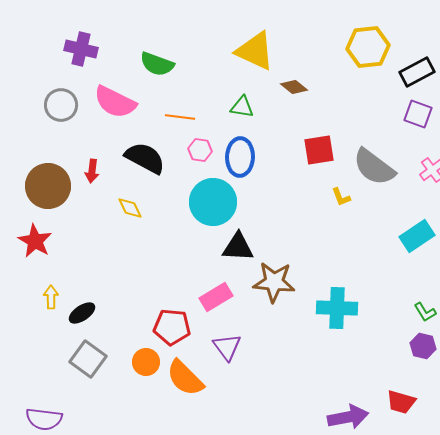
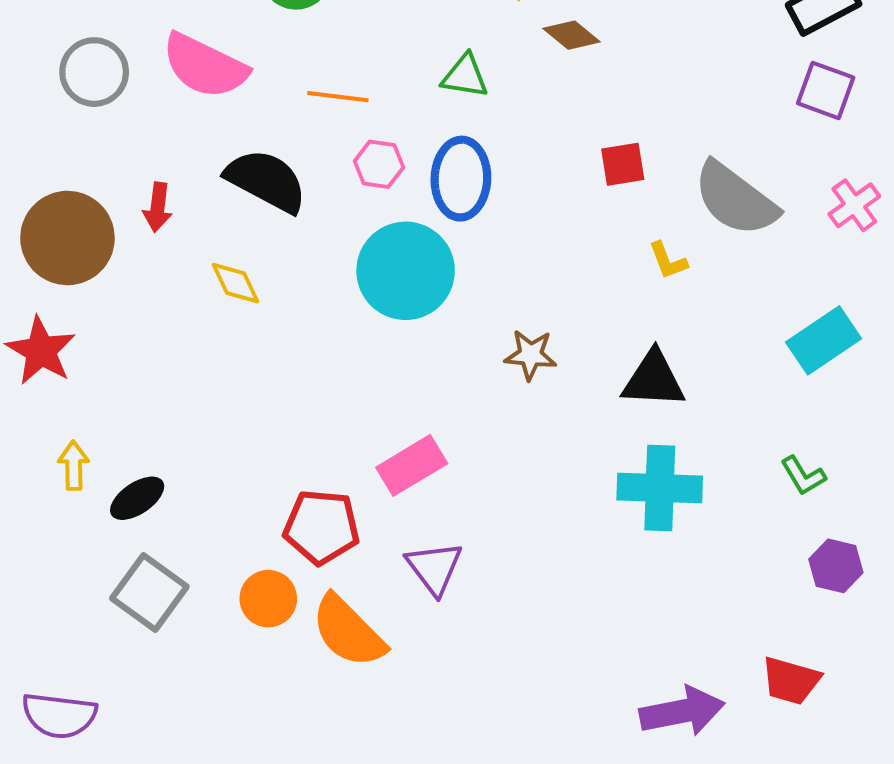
red square: (319, 150) -> (623, 164), size x0.7
black triangle: (238, 247) -> (654, 379), moved
brown star: (274, 282) -> (531, 355), moved, size x0.6
green L-shape: (425, 312) -> (803, 476), moved

